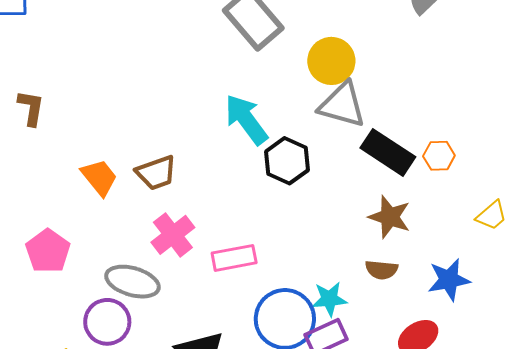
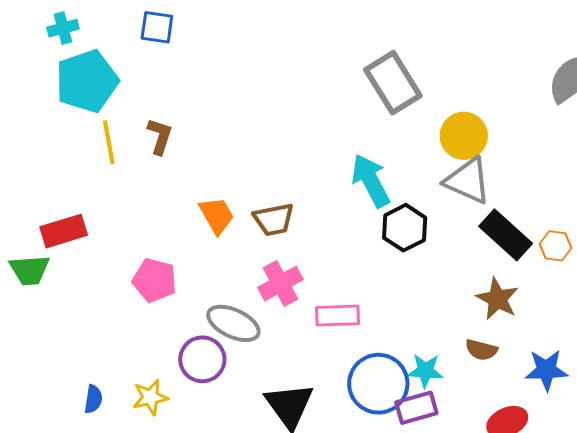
pink pentagon: (48, 251) -> (155, 280), turned -30

